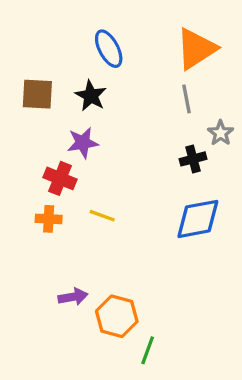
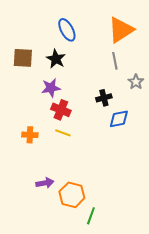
black cross: (193, 159) -> (104, 98), moved
red cross: (60, 178) -> (61, 110), moved
blue diamond: (198, 219) -> (119, 119), moved, size x0.7

